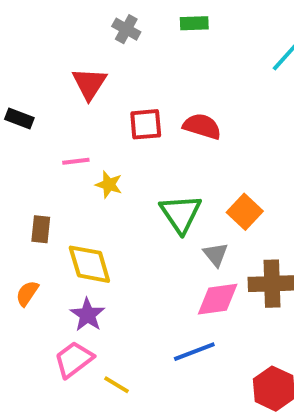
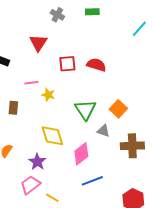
brown rectangle: (41, 229) -> (13, 108), moved
gray triangle: (216, 255) -> (103, 131), turned -32
yellow diamond: (89, 264) -> (52, 136), moved
pink diamond: (218, 299) -> (81, 154), moved, turned -30

